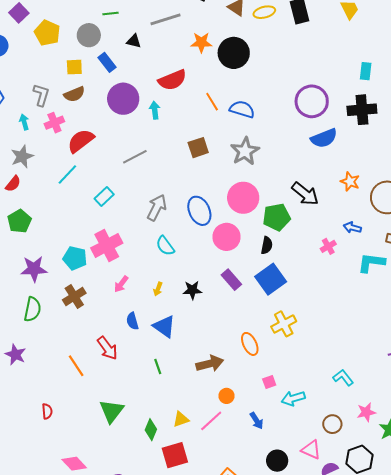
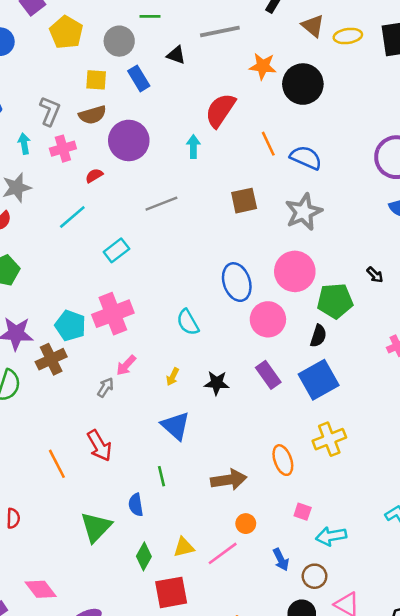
red semicircle: (172, 80) -> (220, 110), turned 140
purple circle: (123, 99) -> (129, 140), moved
red semicircle: (81, 141) -> (94, 176), size x0.5
black arrow: (305, 194) -> (375, 275), size x0.5
gray arrow: (157, 208) -> (106, 387), moved, size x0.6
brown cross: (74, 297) -> (51, 359), moved
blue semicircle: (132, 321) -> (136, 505), moved
pink square: (269, 382) -> (303, 512), turned 32
brown circle: (332, 424) -> (314, 576), moved

